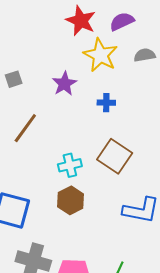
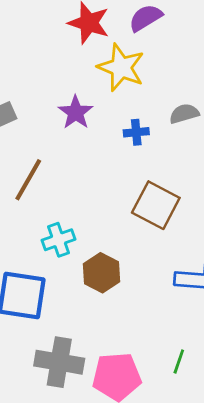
gray semicircle: (145, 55) -> (184, 114), moved
cyan cross: (70, 165) -> (58, 240), moved

